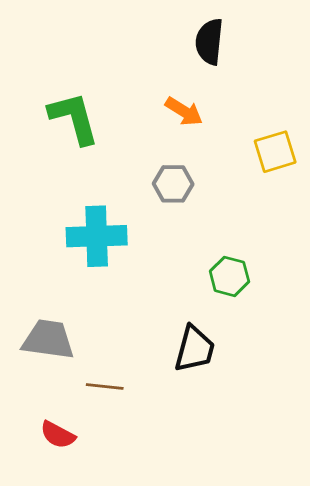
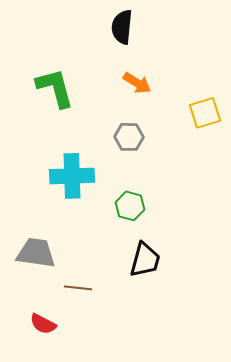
black semicircle: (209, 42) -> (122, 27), moved
green hexagon: (229, 276) -> (130, 206), moved

